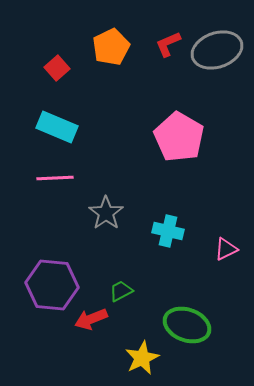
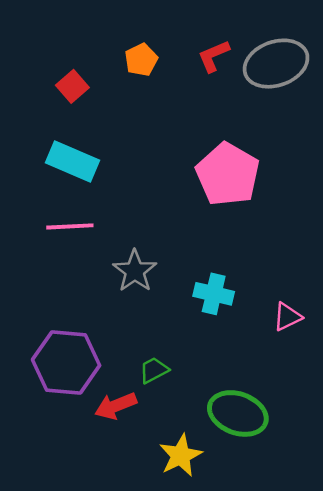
orange pentagon: (111, 47) -> (141, 60), size x0.7

